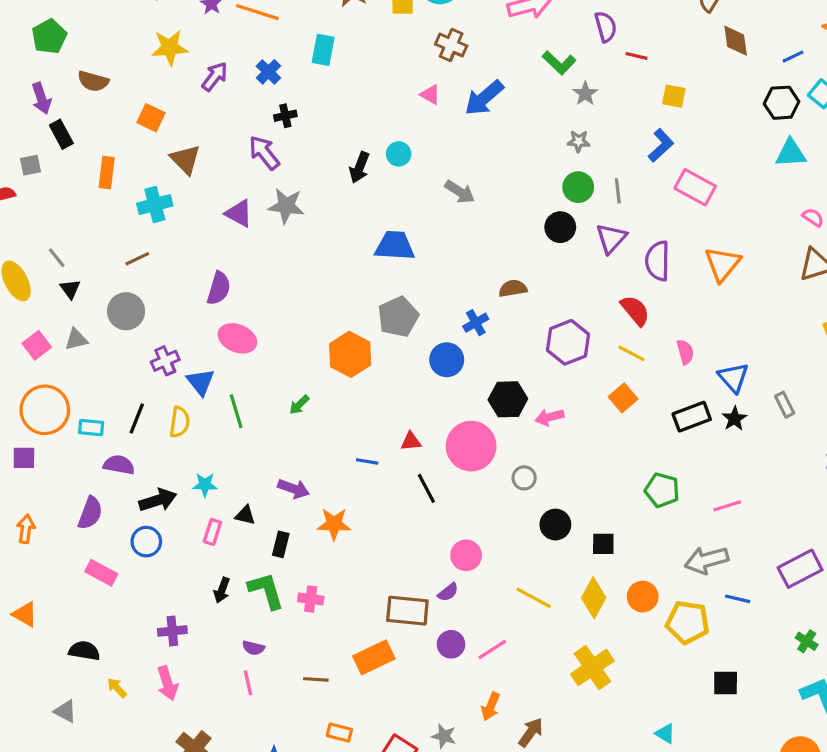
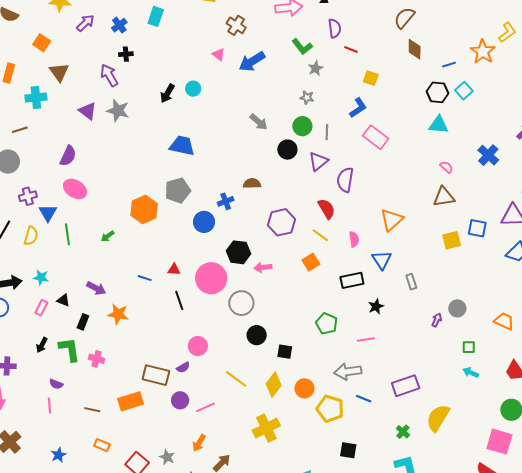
gray arrow: (460, 192) -> (259, 122), moved
orange triangle: (722, 264) -> (392, 220), moved
black star: (734, 419) -> (376, 306), moved
gray circle: (524, 478) -> (241, 303), size x1.6

